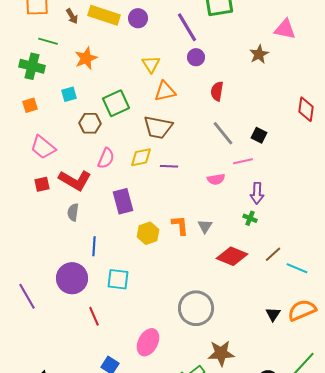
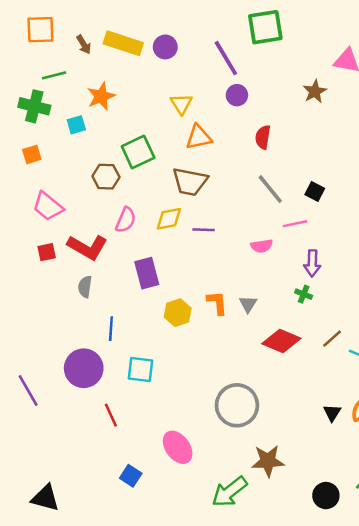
green line: (48, 41) -> (54, 75), turned -30
cyan square: (69, 94) -> (76, 125), moved
pink ellipse: (148, 342) -> (178, 447), turned -64

